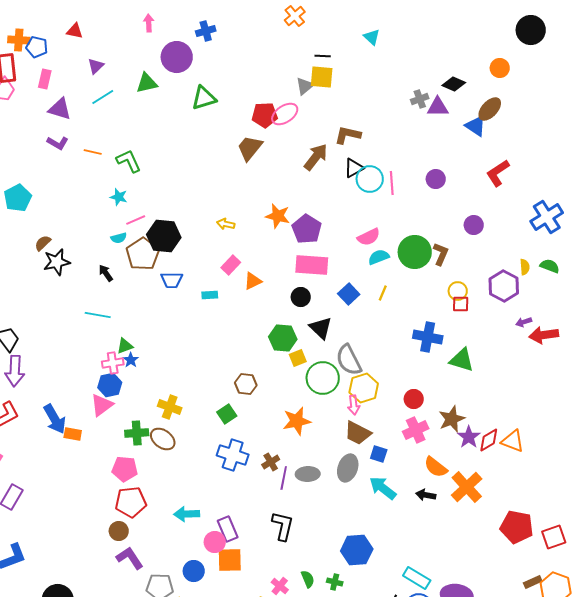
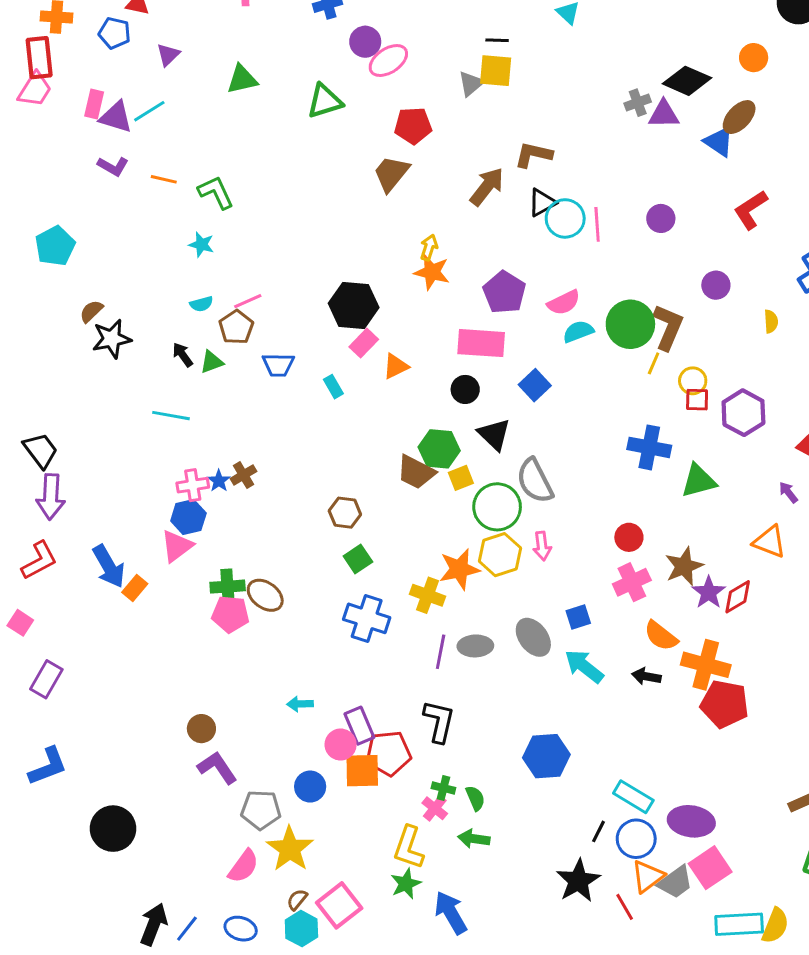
blue pentagon: (37, 47) -> (114, 33), moved
purple circle: (177, 57) -> (365, 42), moved, size x0.7
pink rectangle: (45, 79) -> (94, 104), moved
black diamond: (454, 84) -> (687, 81), size x1.4
cyan line: (103, 97) -> (149, 111), moved
pink ellipse: (285, 114) -> (388, 61), moved
pink line: (136, 220) -> (248, 301), moved
yellow arrow: (226, 224) -> (429, 247), moved, turned 96
purple pentagon: (307, 229) -> (504, 292), moved
black hexagon: (164, 236) -> (354, 305), moved
brown pentagon: (143, 254) -> (236, 327), size x0.7
brown L-shape: (441, 254) -> (668, 327), size x1.4
yellow semicircle: (525, 267) -> (771, 321), moved
purple hexagon: (504, 286) -> (743, 413), moved
yellow line: (383, 293) -> (654, 363), moved
cyan rectangle: (210, 295) -> (333, 387), turned 63
purple arrow: (524, 322) -> (788, 492), moved, turned 70
green triangle: (125, 346) -> (212, 362), moved
green triangle: (462, 360) -> (699, 481), turned -32
brown hexagon: (246, 384) -> (345, 513), moved
yellow hexagon: (364, 388) -> (500, 555), moved
yellow cross: (170, 407) -> (428, 595), moved
brown trapezoid: (358, 433) -> (416, 472), moved
orange rectangle: (73, 434) -> (135, 588), turned -60
orange triangle: (513, 441) -> (770, 542), moved
blue square: (379, 454) -> (578, 617), turned -36
brown cross: (271, 462) -> (243, 475), moved
gray ellipse: (348, 468) -> (533, 637), turned -56
pink pentagon: (125, 469) -> (230, 614), moved
orange cross: (467, 487) -> (706, 665), turned -32
red pentagon: (131, 502) -> (388, 753), moved
cyan arrow: (187, 514) -> (300, 704), size x0.7
red pentagon: (517, 527) -> (725, 704), moved
green cross: (335, 582) -> (443, 788), moved

